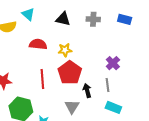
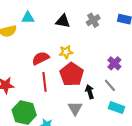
cyan triangle: (28, 14) -> (28, 18), turned -40
gray cross: (93, 19) -> (93, 20), turned -32
red semicircle: (38, 44) -> (41, 58), moved, turned -30
gray line: (108, 85) -> (110, 85), turned -32

